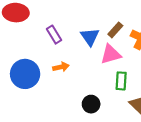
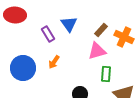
blue triangle: (90, 37) -> (69, 24), moved
orange arrow: (61, 67) -> (54, 62), turned 136

